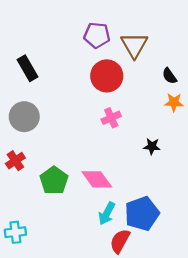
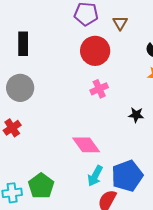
brown triangle: (134, 45) -> (120, 23), size x0.6
black rectangle: (28, 68) -> (23, 44), turned 30
green pentagon: (54, 180) -> (41, 186), moved

